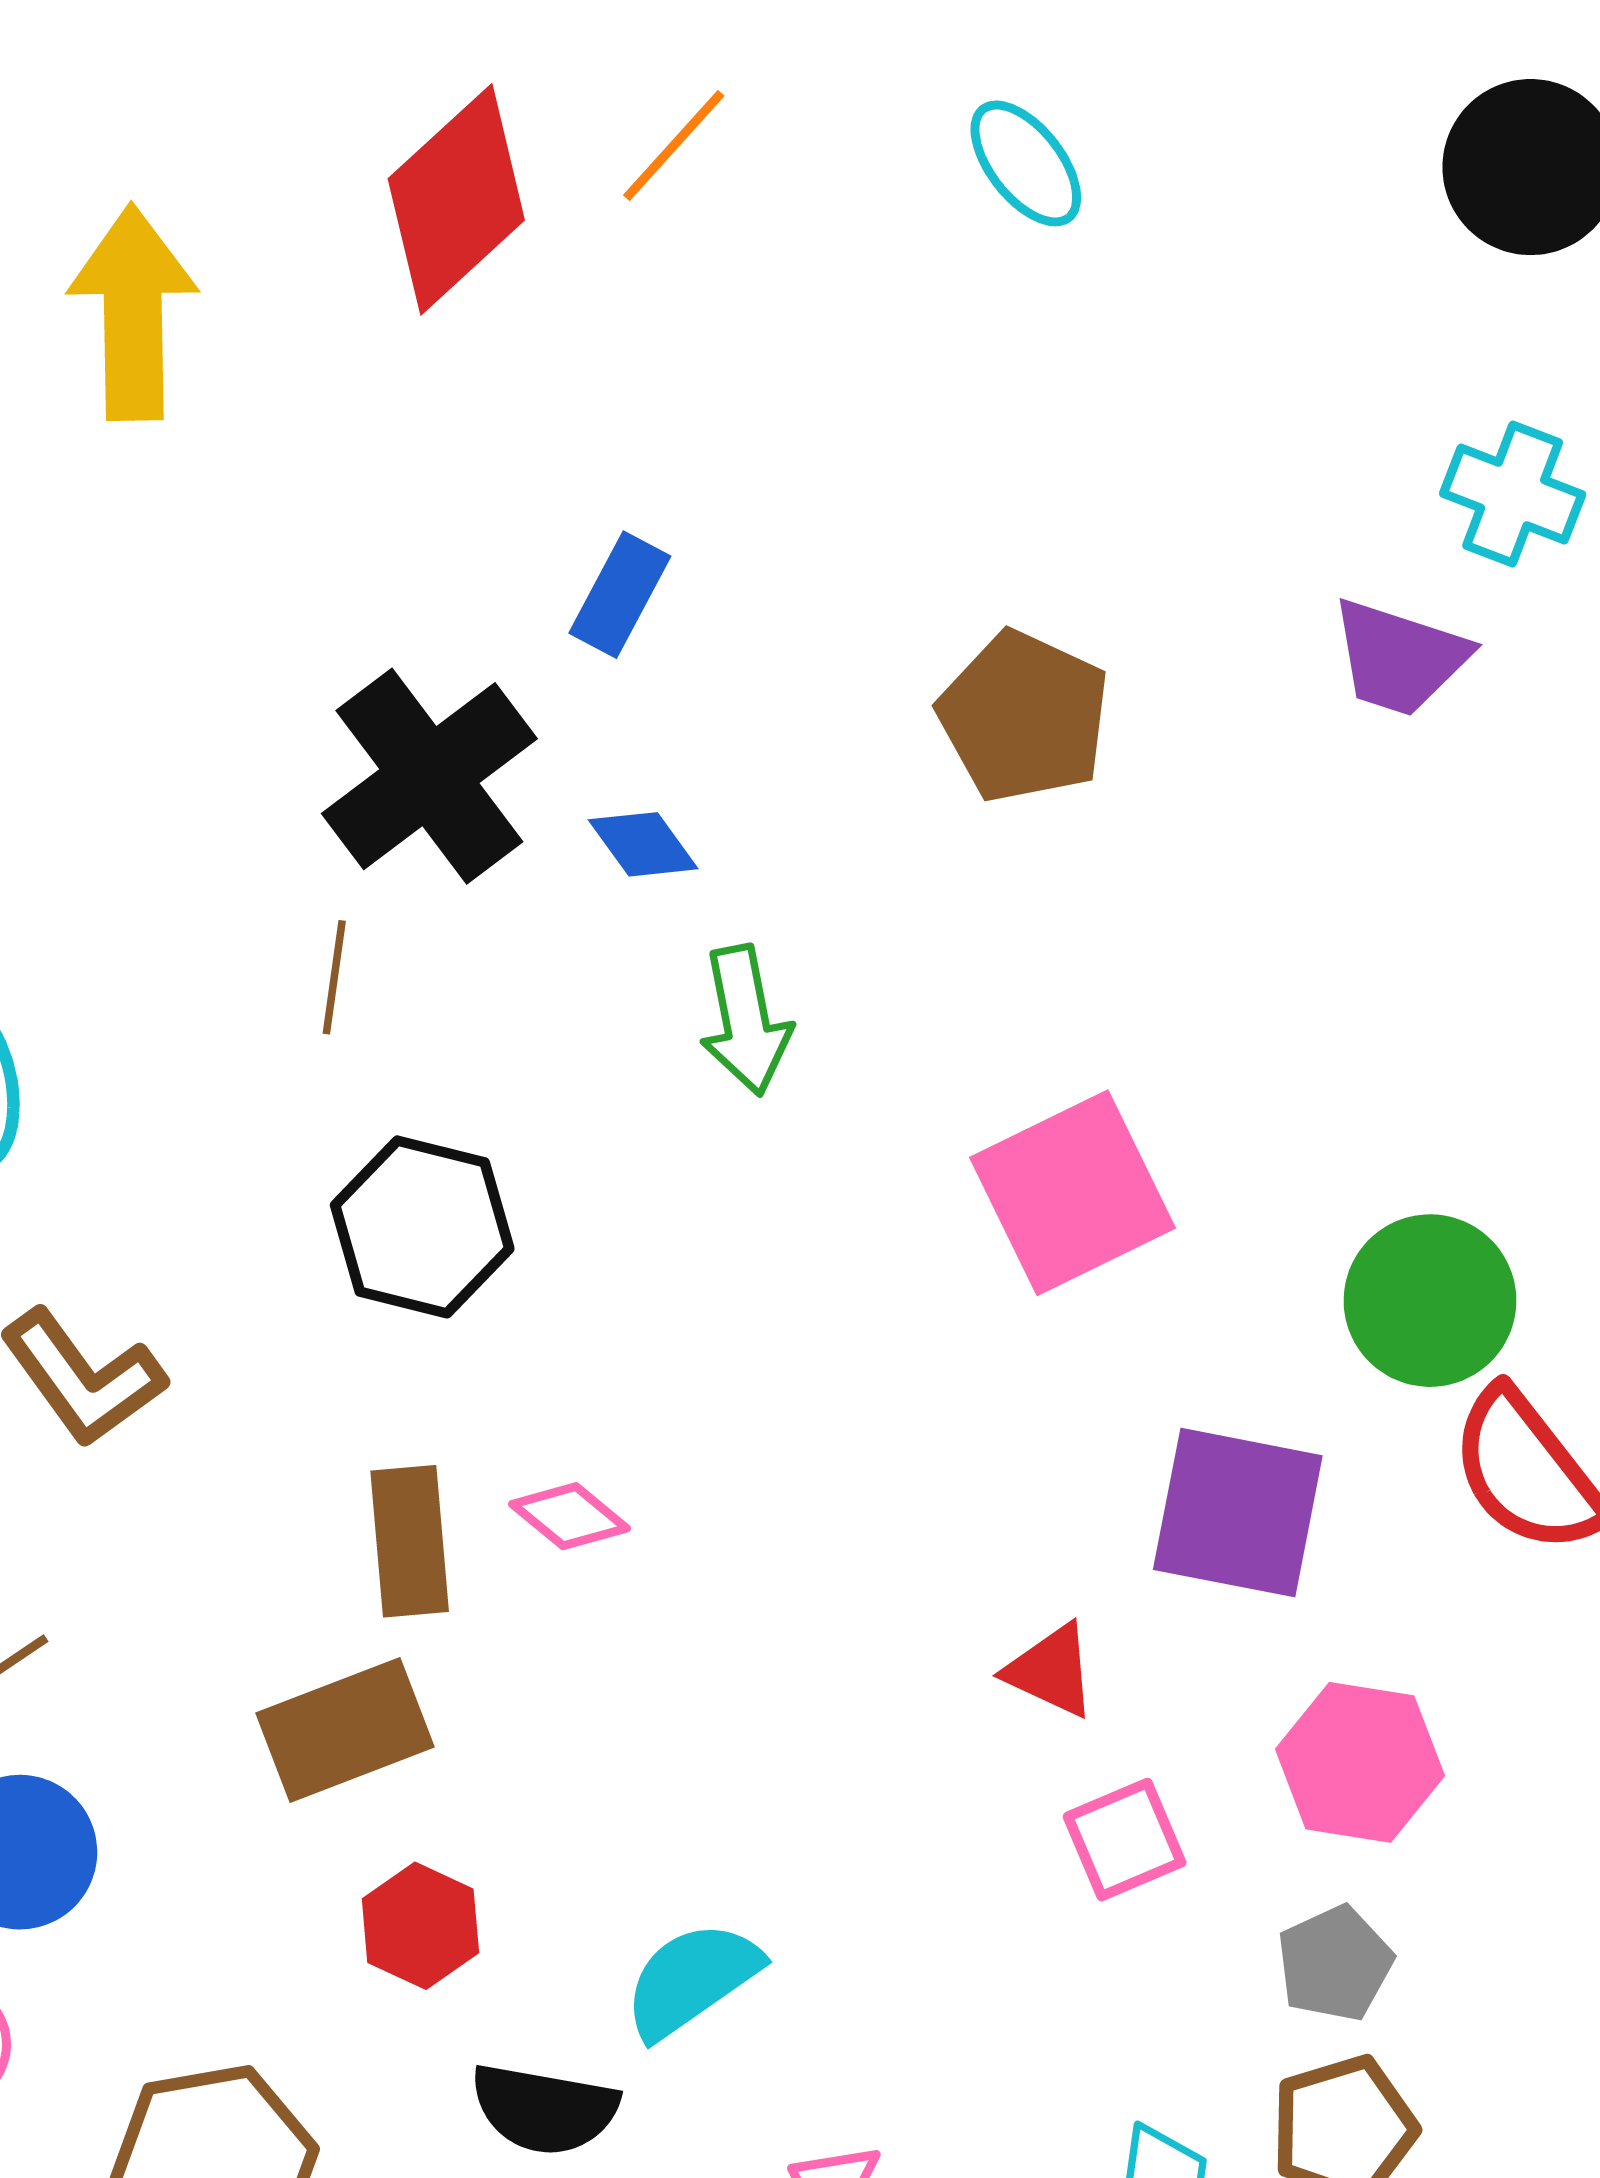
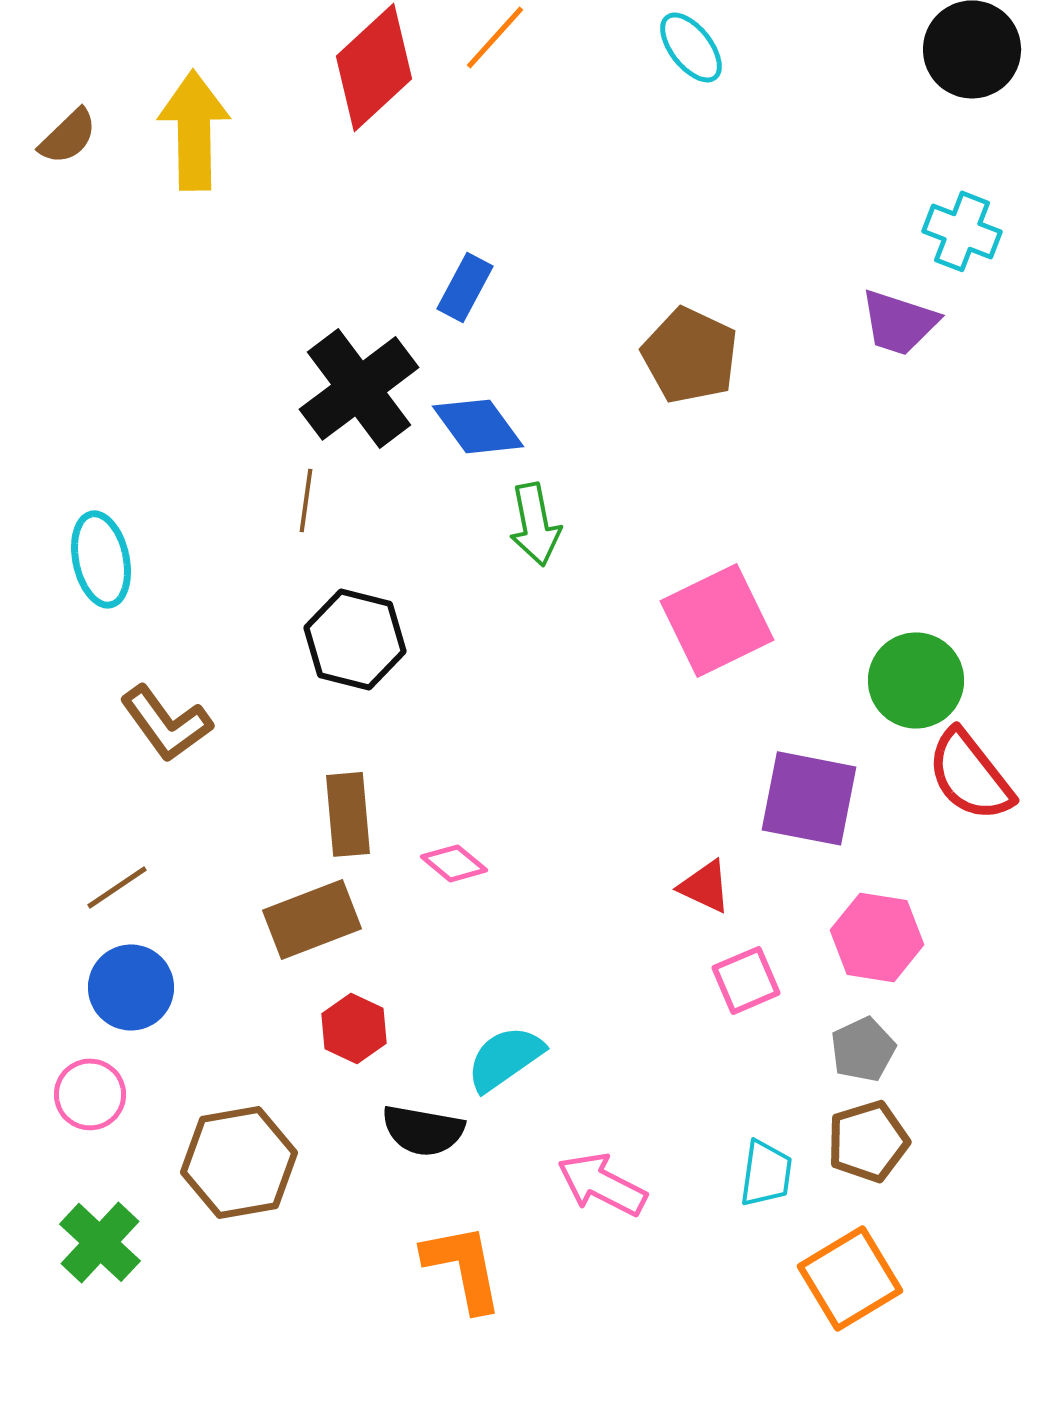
blue diamond: (643, 844) -> (478, 426), size x1.5
pink diamond: (570, 1516) -> (454, 863), moved

